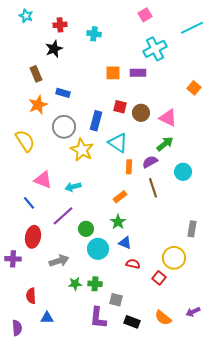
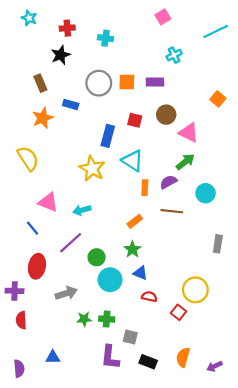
cyan cross: (155, 49) -> (174, 55), size x0.6
brown circle: (141, 113) -> (166, 115), moved
gray circle: (64, 127) -> (99, 83), moved
brown line: (153, 188) -> (172, 211), turned -66
gray rectangle: (192, 229) -> (218, 244), moved
red semicircle: (31, 296) -> (21, 320), moved
purple arrow: (193, 312) -> (214, 366), moved
orange semicircle: (163, 318) -> (183, 357), turned 66

